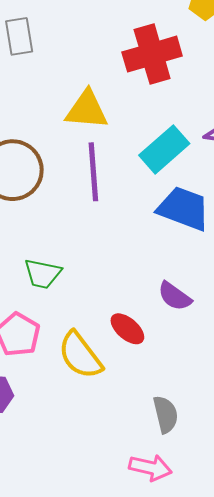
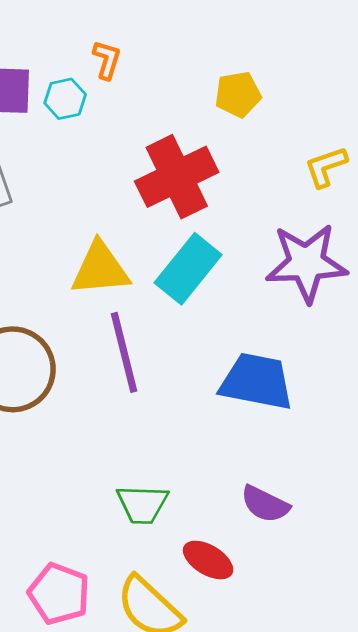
cyan rectangle: (164, 149) -> (188, 269), moved
green trapezoid: (42, 274) -> (142, 504), moved

